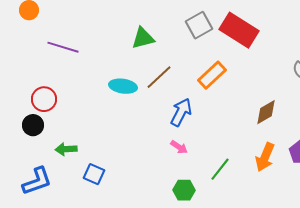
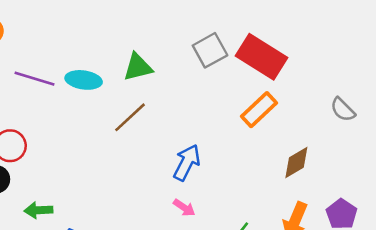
orange rectangle: (212, 75) -> (259, 110), moved
brown line: (159, 77) -> (130, 117), moved
cyan ellipse: (123, 86) -> (84, 80), moved

